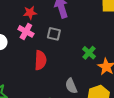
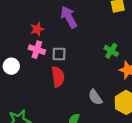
gray square: (54, 34) -> (59, 54), moved
green cross: (89, 53) -> (111, 51), moved

